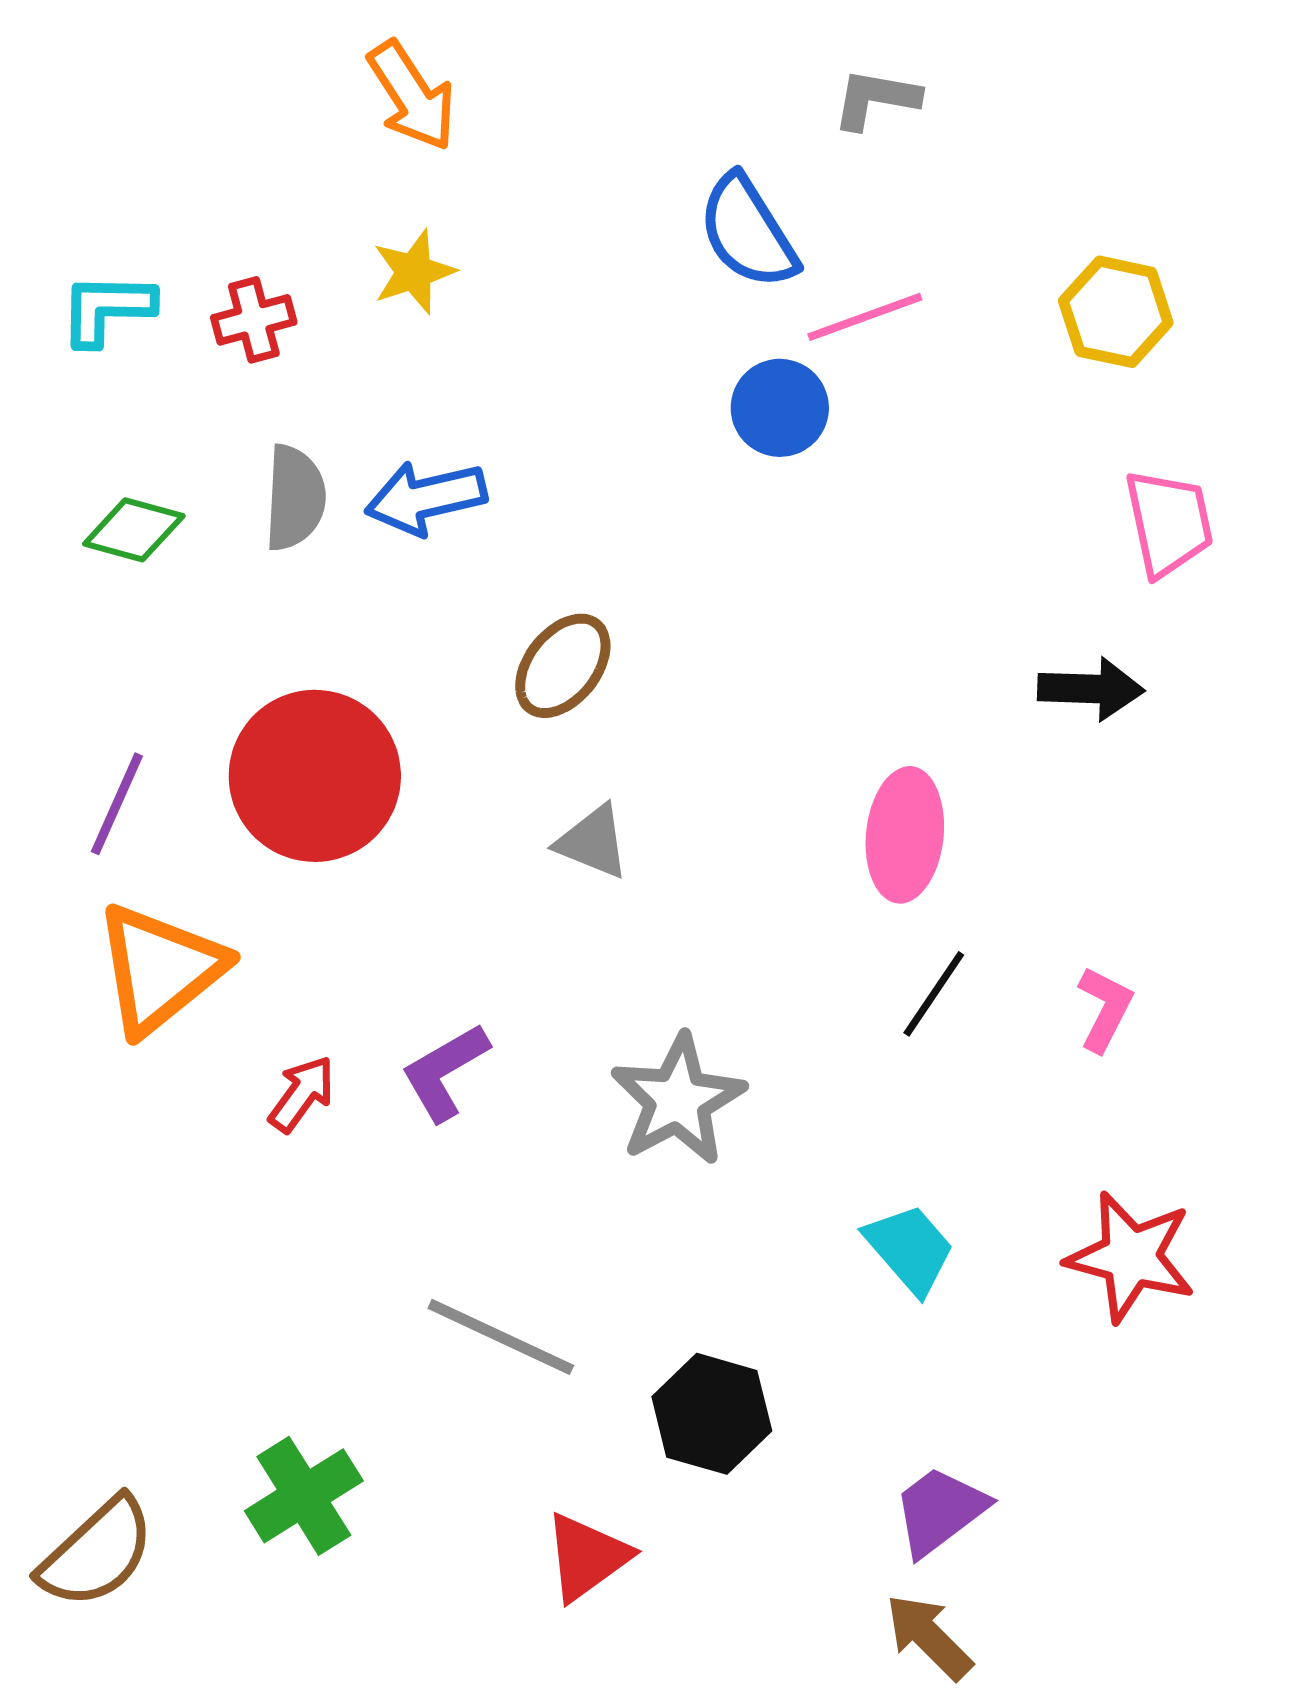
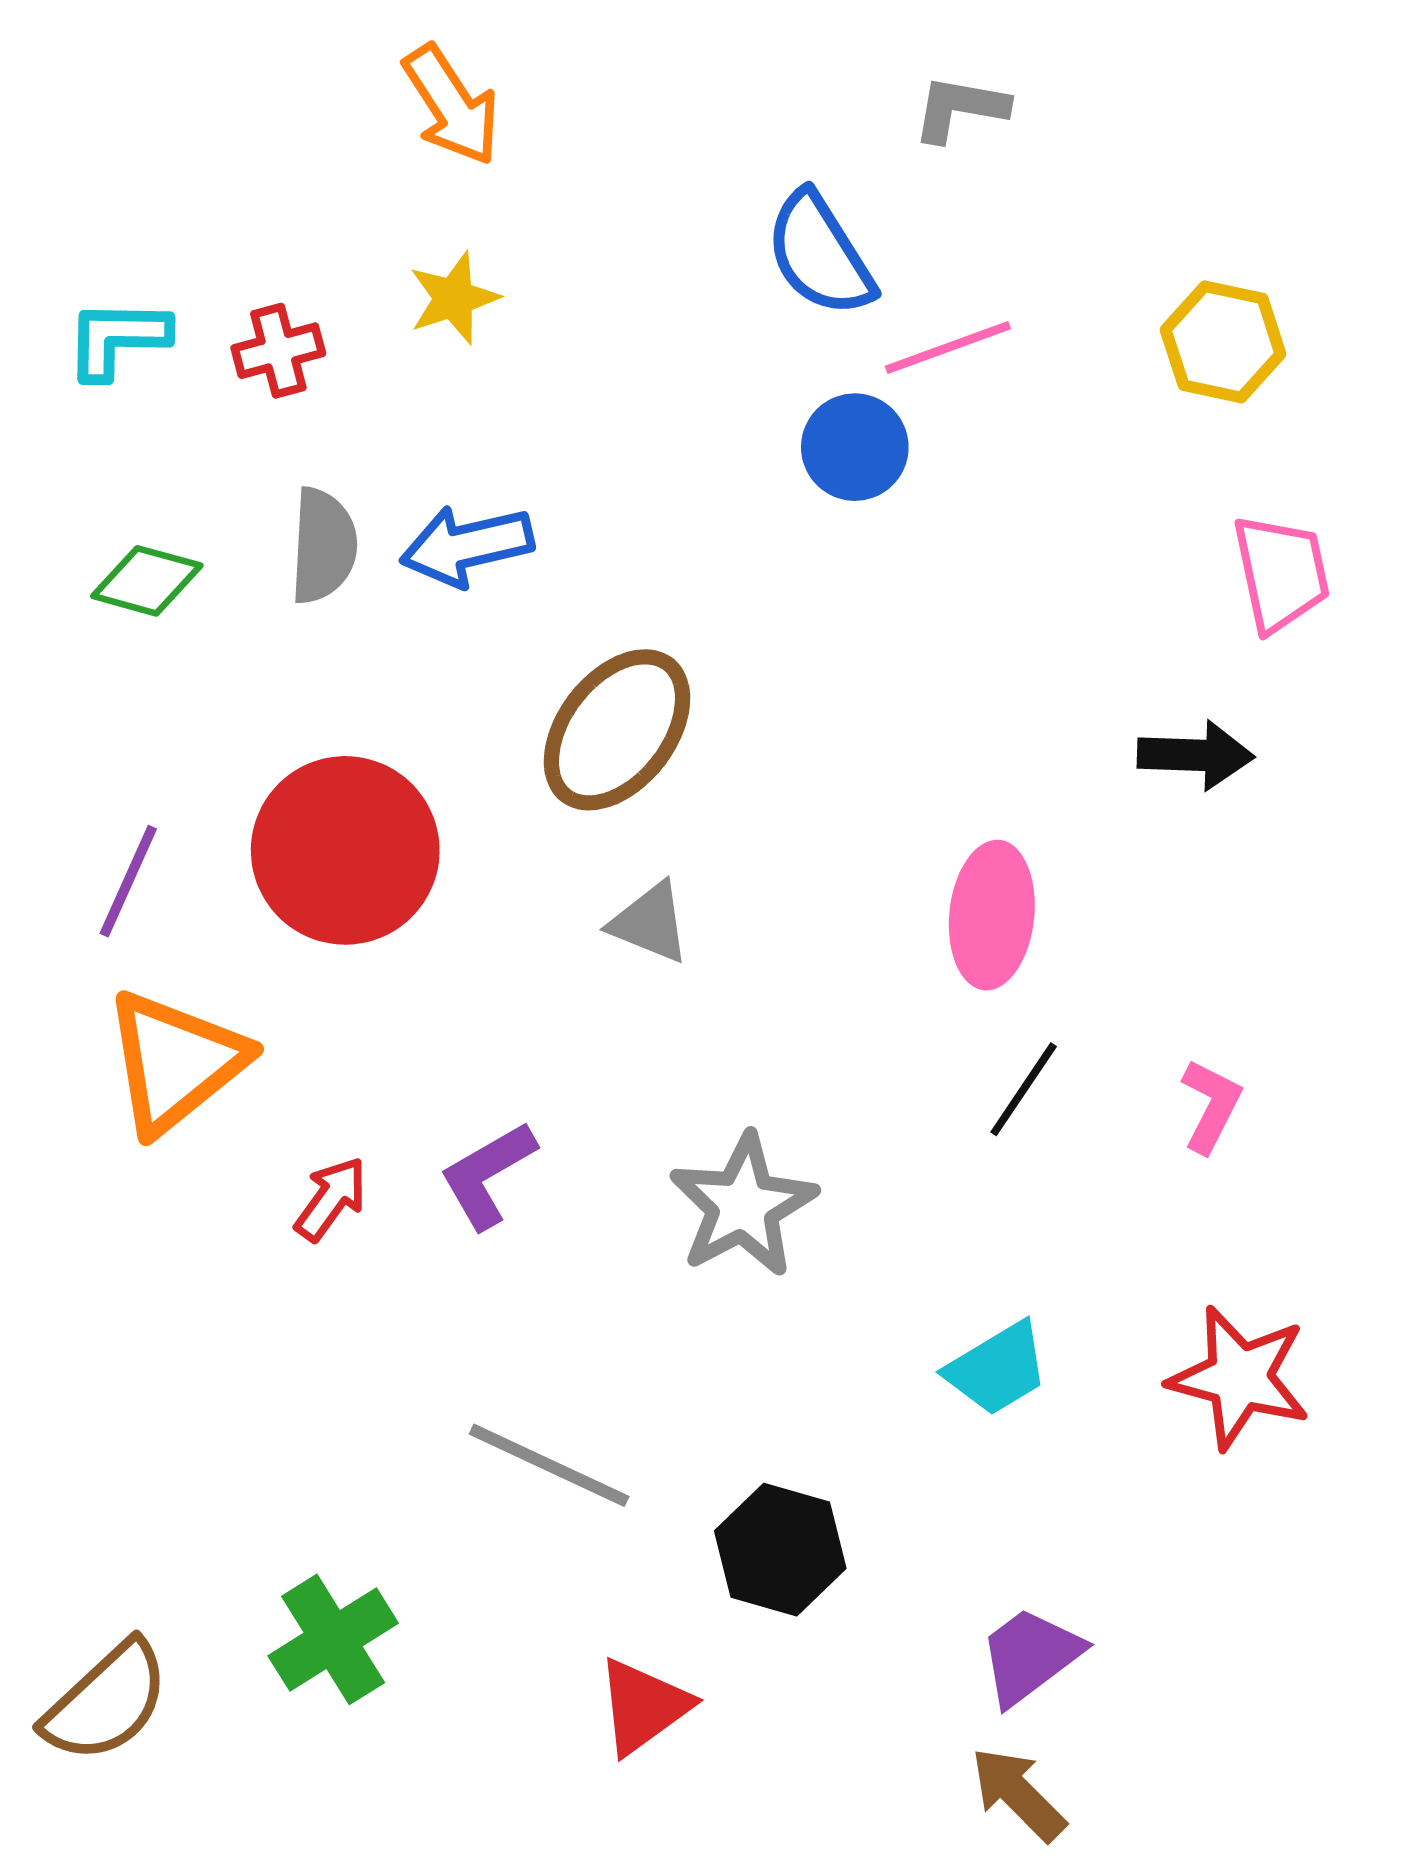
brown ellipse: (563, 666) -> (617, 730), size x1.4
cyan trapezoid: (910, 1249) -> (997, 1369), turned 100

